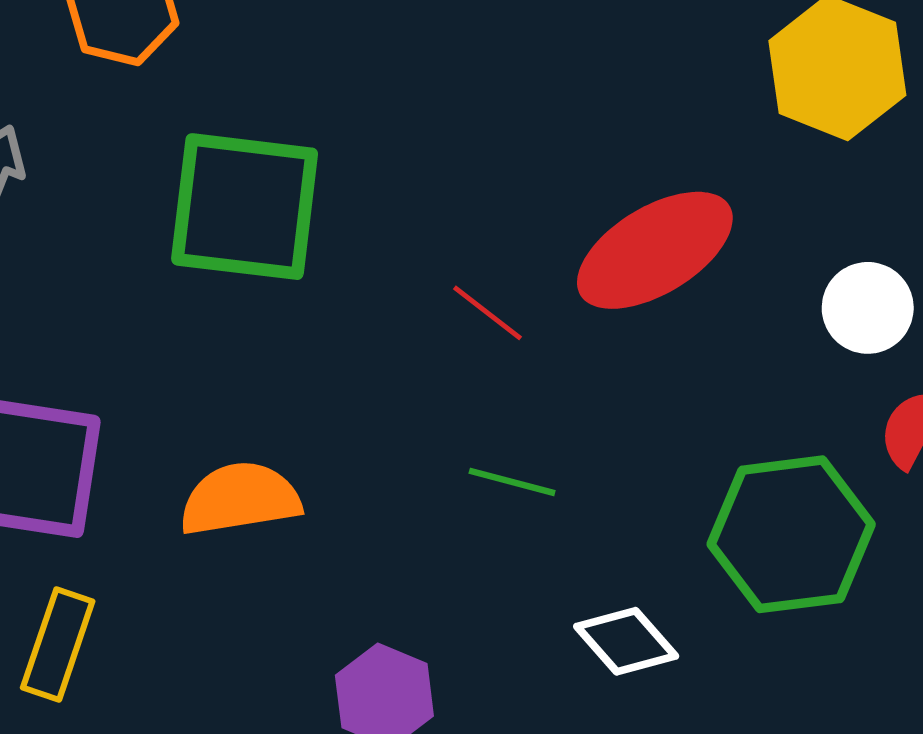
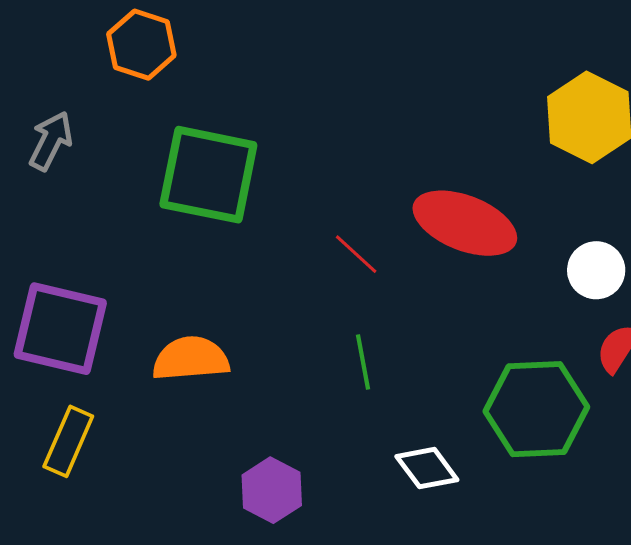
red ellipse: (655, 250) -> (465, 223), turned 48
green line: (512, 482) -> (363, 362), turned 60

